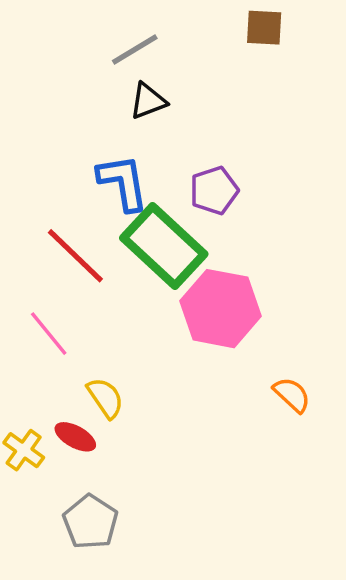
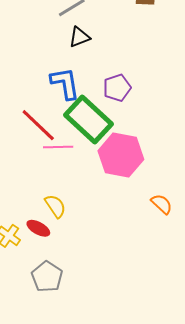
pink line: (49, 334) -> (58, 147), moved, turned -52

